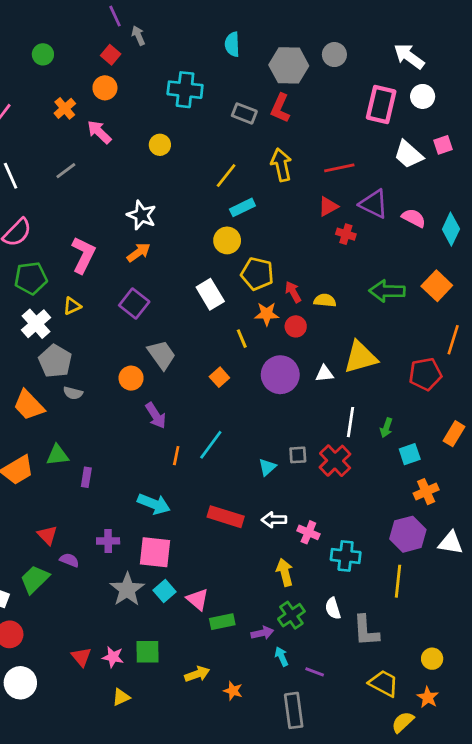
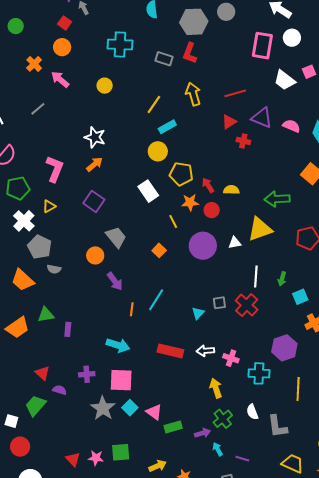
green arrow: (387, 291) -> (277, 199), moved
purple hexagon: (408, 534) -> (284, 348), moved

